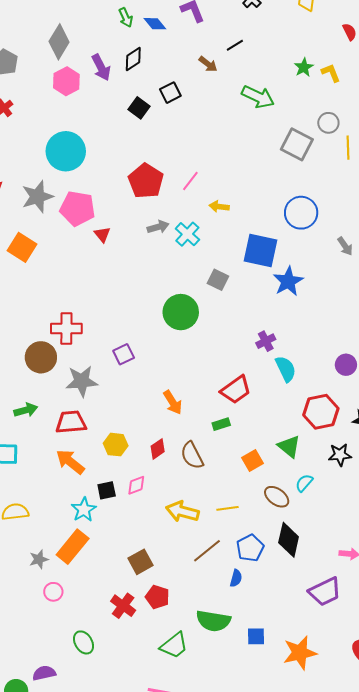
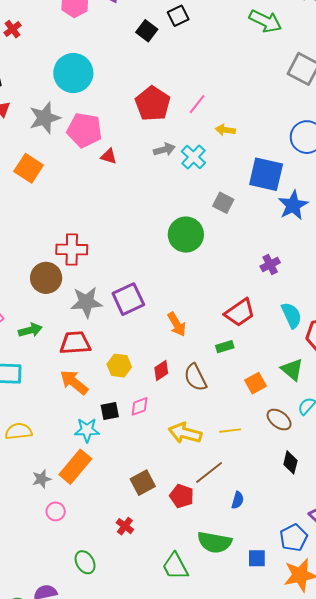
red triangle: (102, 234) -> (109, 156), turned -36
purple square: (124, 354) -> (128, 299), moved, size x1.5
cyan semicircle: (286, 369) -> (291, 315), moved
cyan star: (84, 510) -> (87, 430), turned 30
black diamond: (289, 540) -> (290, 462), size x0.7
blue pentagon: (250, 548) -> (294, 538), moved
red pentagon: (157, 597) -> (182, 496), moved
red cross: (123, 606) -> (125, 526), size x0.7
green trapezoid: (174, 645) -> (175, 566), turned 100

